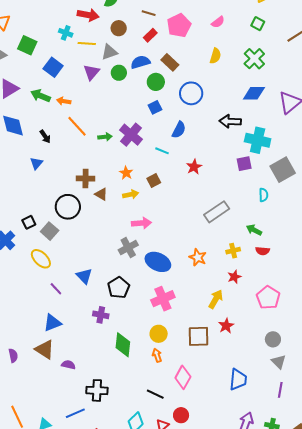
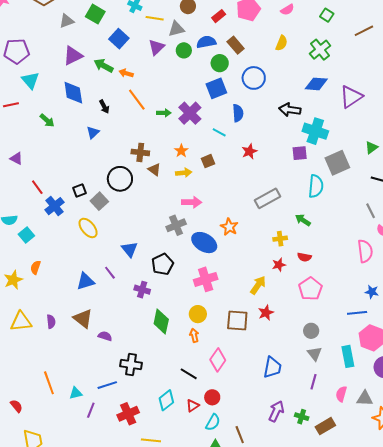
blue square: (155, 107) -> (216, 88), size x1.5
blue semicircle: (179, 130) -> (238, 113), turned -36
cyan semicircle: (264, 195) -> (316, 186), size x1.6
red semicircle: (263, 251) -> (304, 257), moved
orange star: (198, 257) -> (229, 227), moved
purple line: (56, 289) -> (110, 273), moved
blue triangle: (52, 323) -> (85, 281), moved

